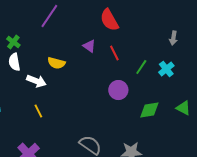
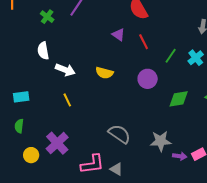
green cross: (13, 42) -> (47, 17), moved
yellow semicircle: (56, 63) -> (104, 73), moved

